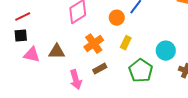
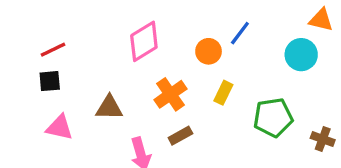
cyan circle: (166, 51) -> (301, 55), moved
pink triangle: (32, 55) -> (60, 127), moved
green pentagon: (141, 71) -> (273, 117), moved, turned 30

